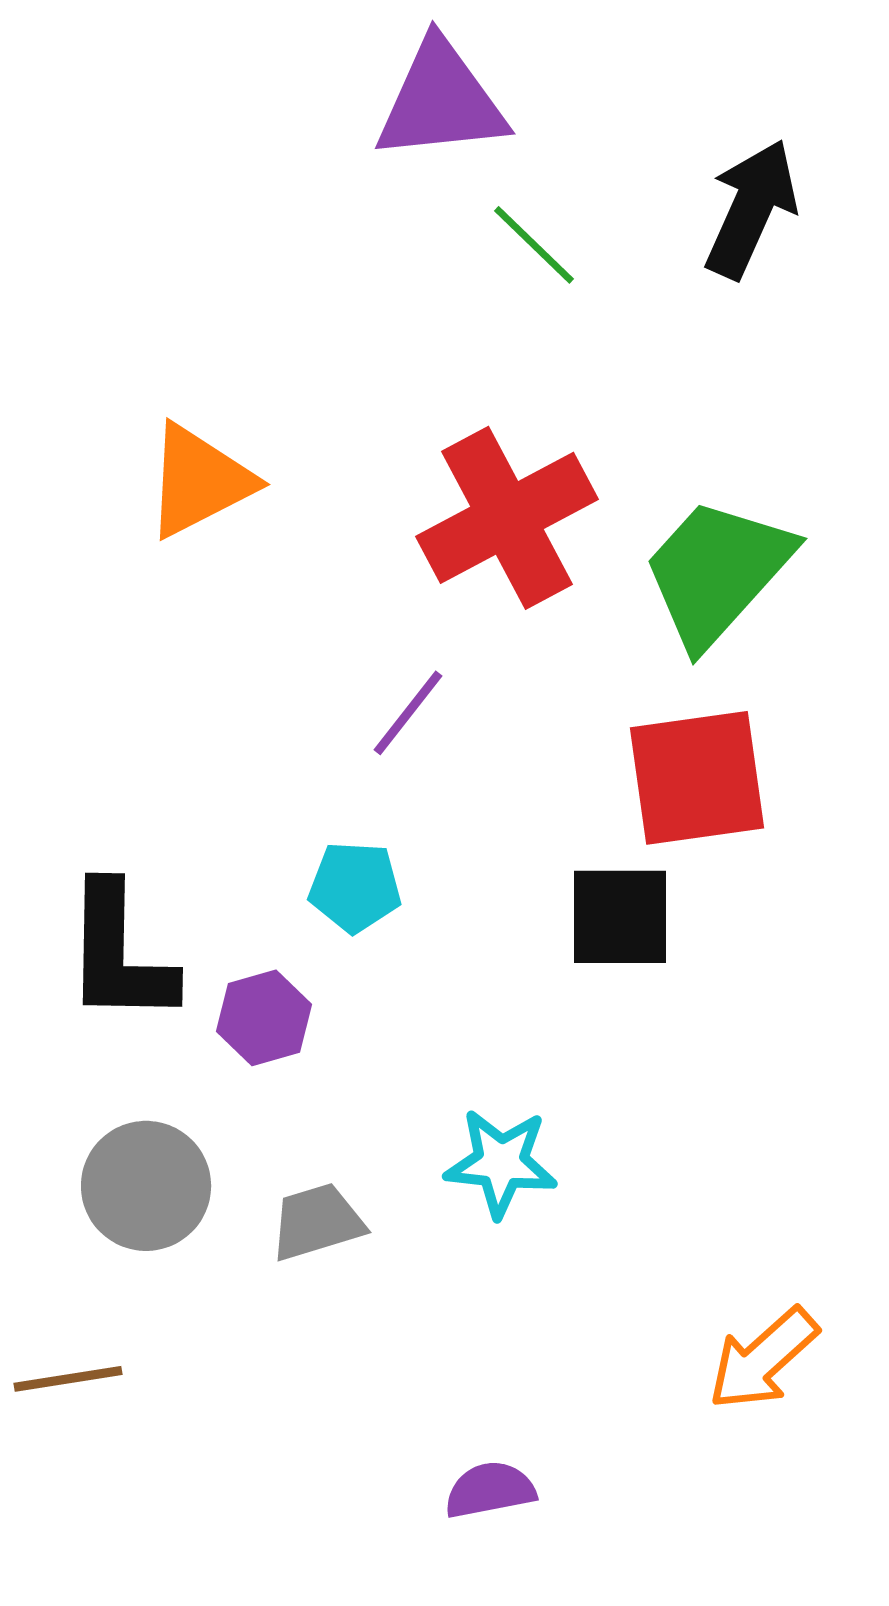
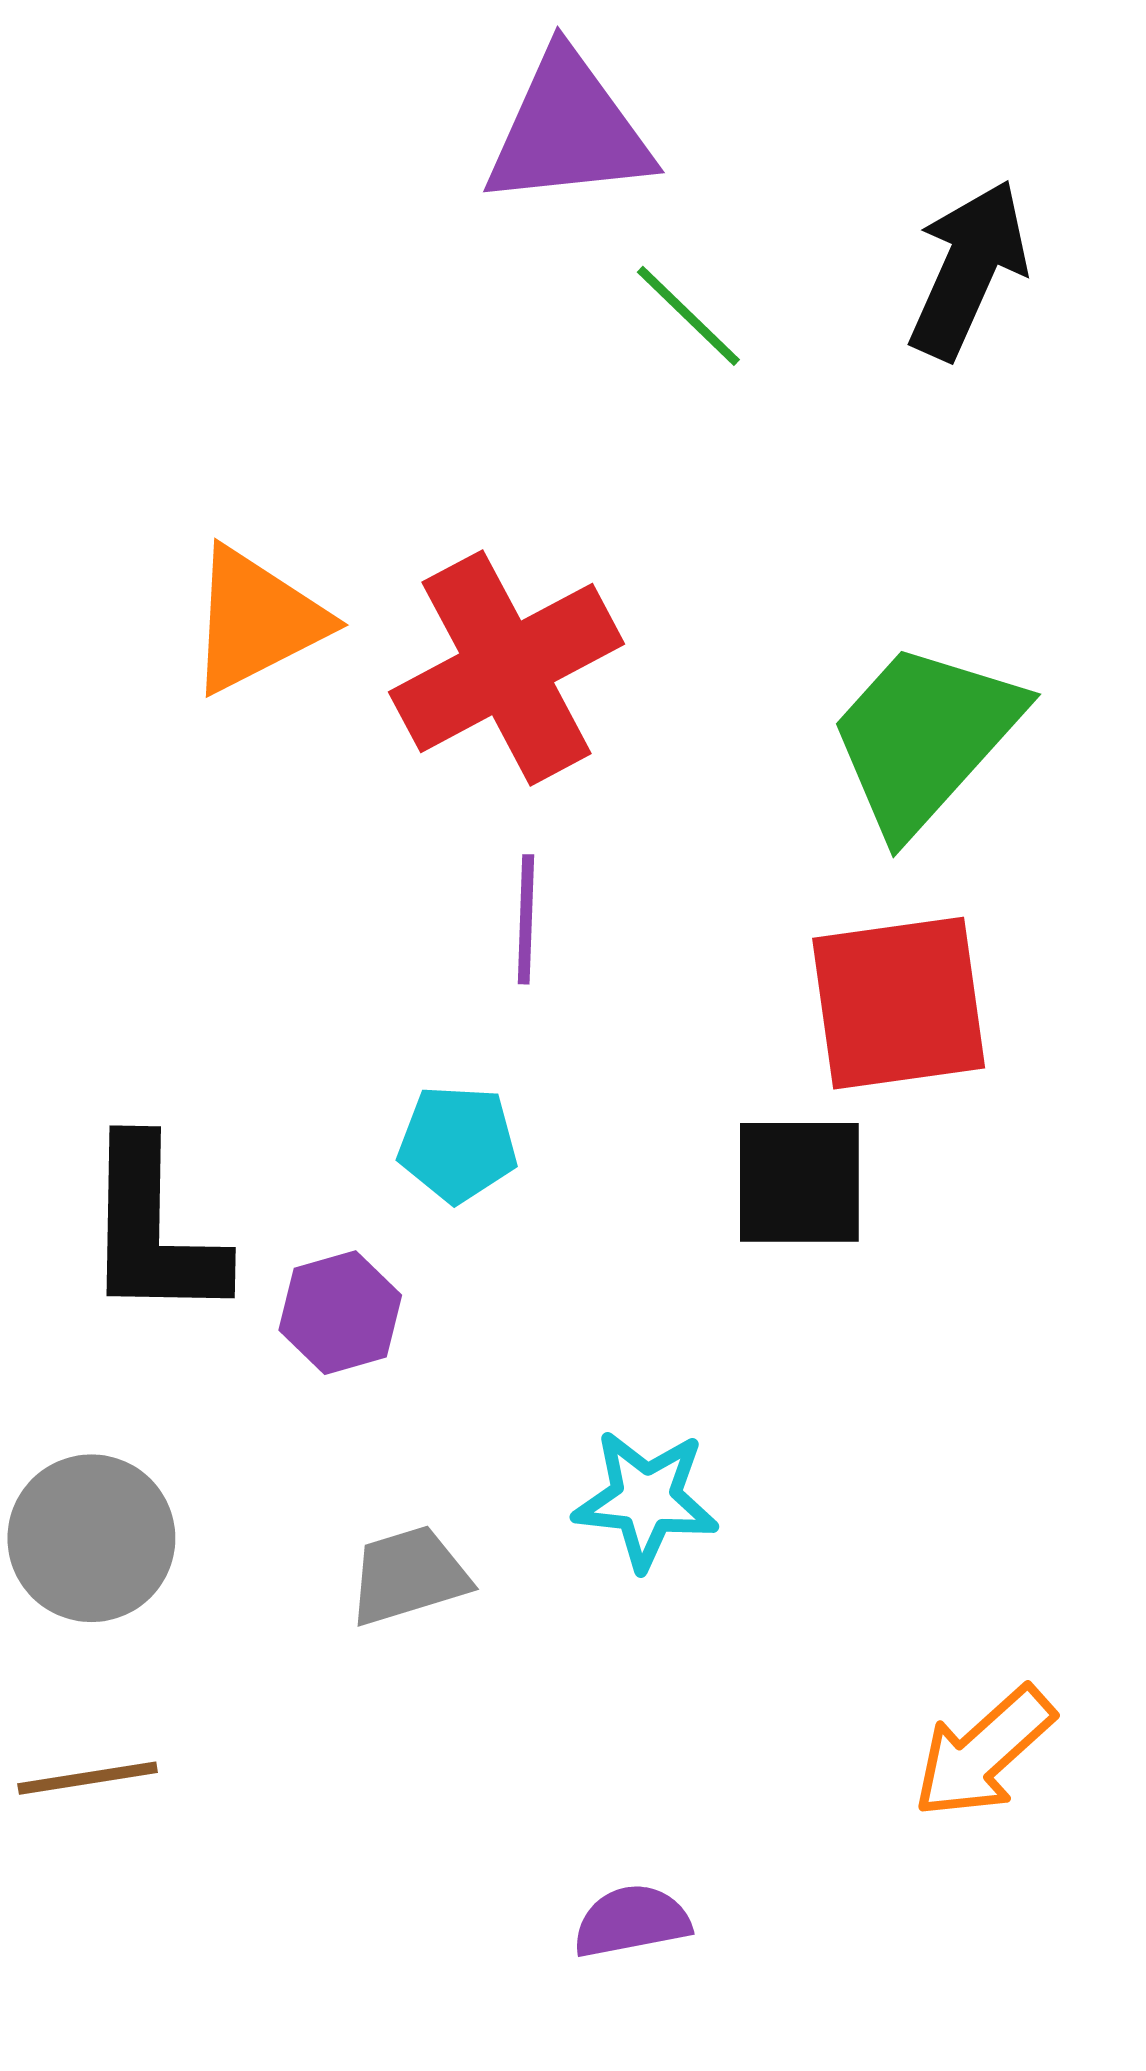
red cross: (507, 518) -> (507, 668), moved
purple line: (408, 713) -> (526, 919), turned -36
gray circle: (146, 1186) -> (91, 1538), moved

